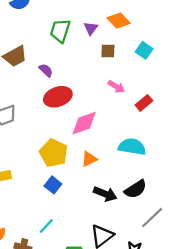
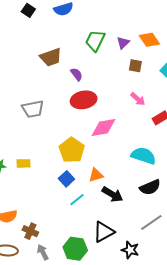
orange triangle: (89, 159) -> (96, 175), moved
black semicircle: (136, 189) -> (150, 187), moved
cyan line: (46, 226) -> (77, 200), moved

